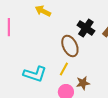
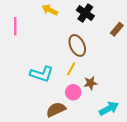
black cross: (86, 28) -> (85, 13), moved

